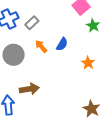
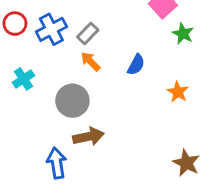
orange arrow: (41, 46) -> (90, 61), moved
gray circle: (14, 55) -> (72, 101), moved

